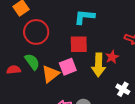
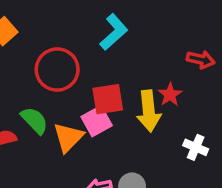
cyan L-shape: (84, 17) -> (114, 32), turned 140
red circle: (36, 32) -> (57, 70), moved
red square: (79, 44) -> (108, 99), moved

